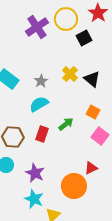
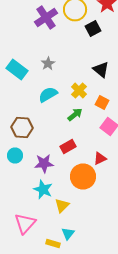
yellow cross: (70, 74) -> (79, 90), moved
gray star: (41, 81) -> (48, 64), moved
red rectangle: (42, 134) -> (68, 146), moved, turned 42
purple star: (35, 173) -> (44, 164), turned -30

